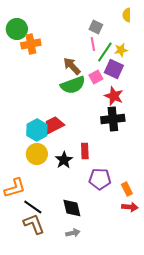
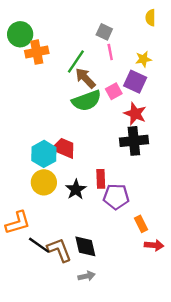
gray square: (96, 27) -> (104, 32), moved
green line: (105, 52) -> (76, 62), moved
red trapezoid: (54, 125) -> (64, 148), turned 50
purple pentagon: (100, 179) -> (116, 197), moved
orange rectangle: (127, 189) -> (141, 224), moved
brown L-shape: (34, 224) -> (59, 250), moved

